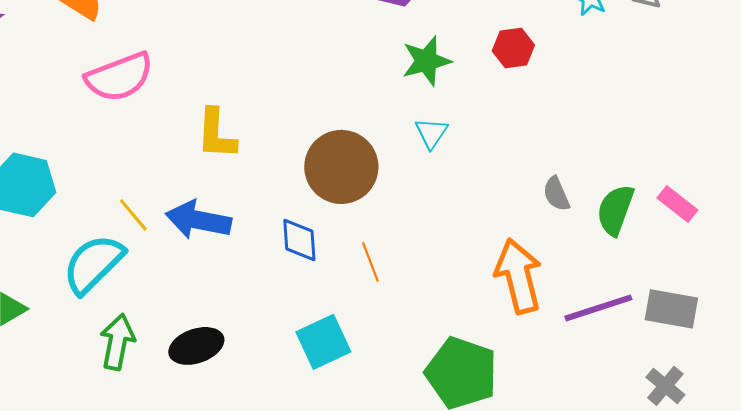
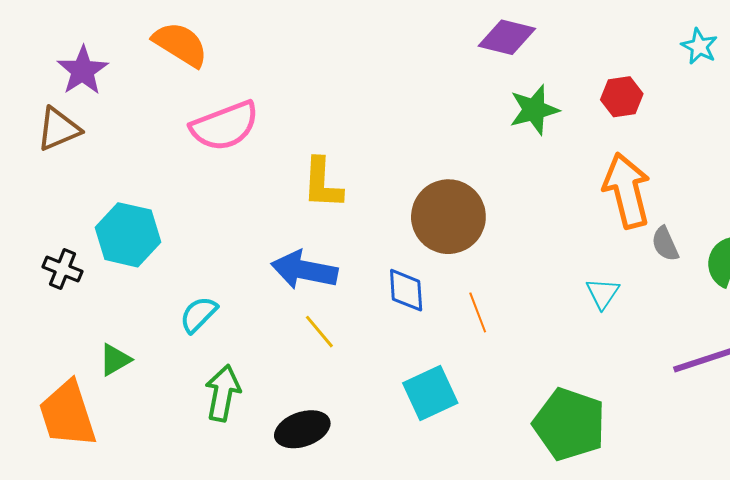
cyan triangle: (431, 133) -> (603, 293), moved
yellow line: (133, 215) -> (319, 332), moved
cyan semicircle: (93, 264) -> (199, 314), size x0.6
orange arrow: (518, 276) -> (627, 190), moved
black ellipse: (196, 346) -> (302, 429), moved

